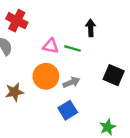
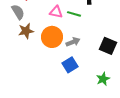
black square: (114, 75) -> (108, 46), moved
brown star: (14, 92) -> (26, 31), moved

